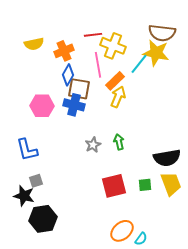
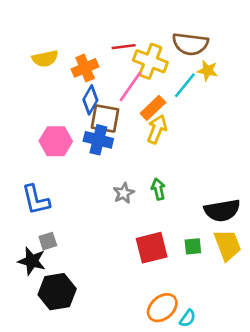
brown semicircle: (162, 33) -> (190, 44), moved
yellow star: (156, 53) -> (208, 71), size x0.6
pink line: (98, 65) -> (130, 87), turned 45

